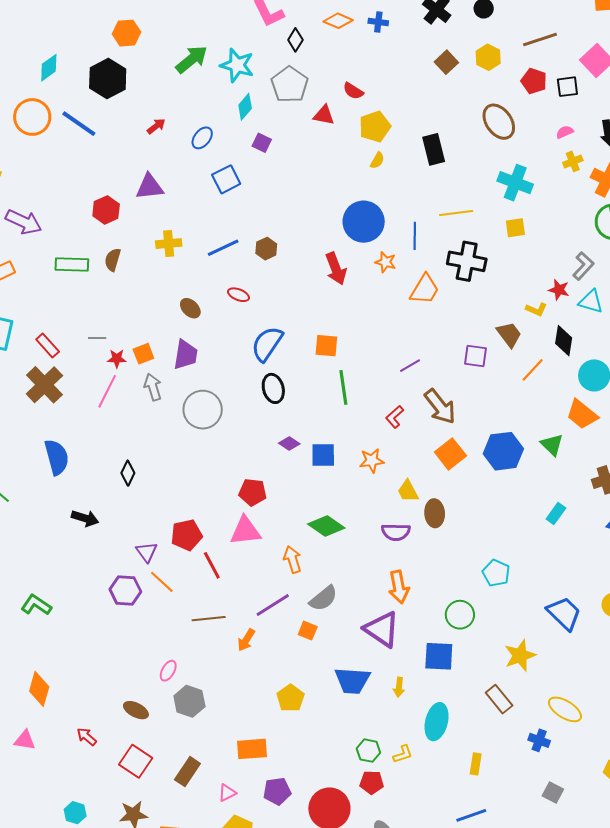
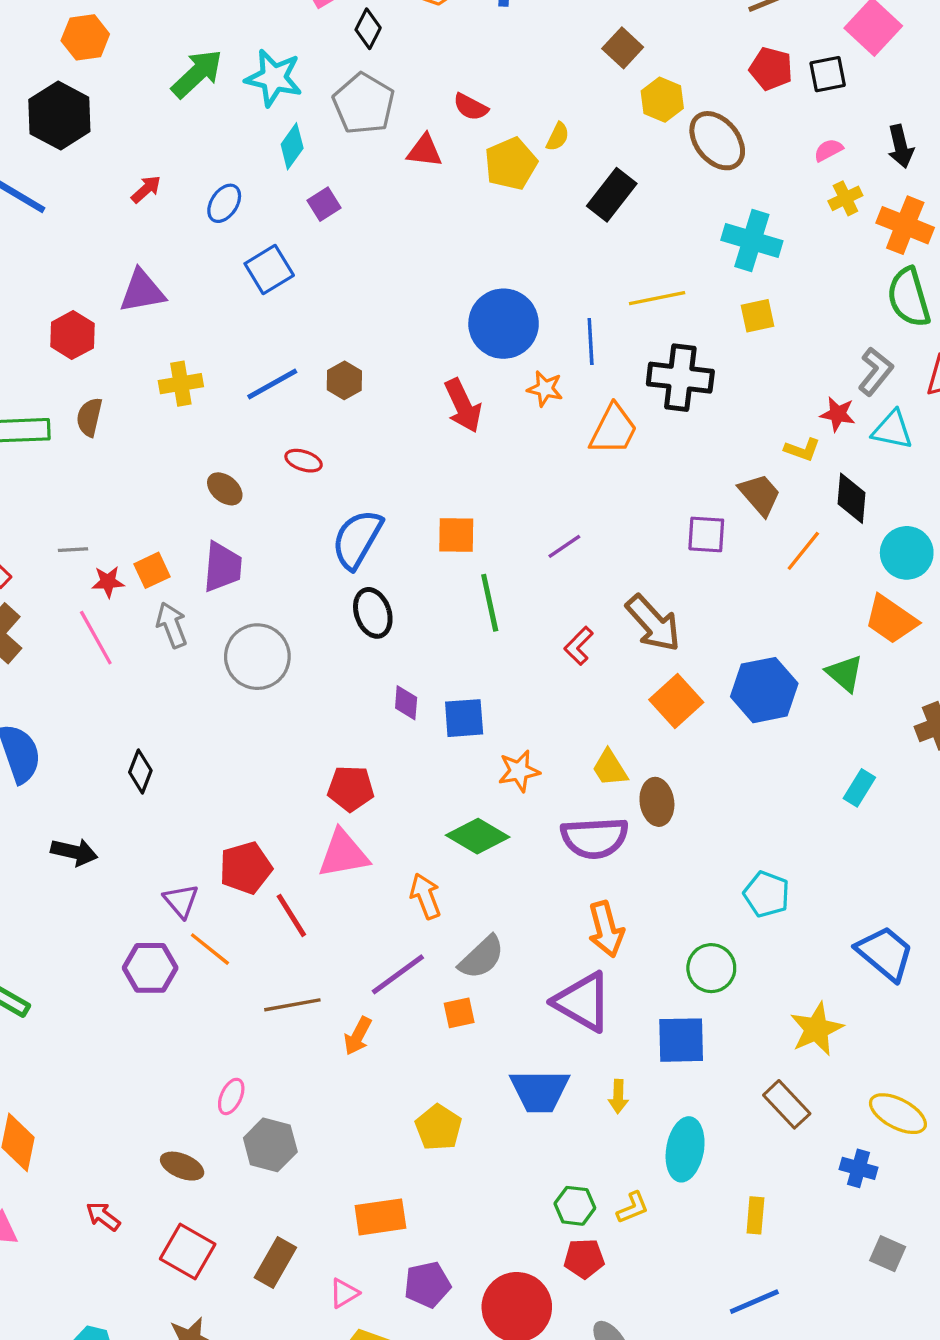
yellow hexagon: (488, 57) -> (662, 100), moved
purple square: (262, 143) -> (324, 204), turned 36
black rectangle: (434, 149) -> (612, 195), turned 56
yellow semicircle: (377, 160) -> (558, 137), moved
purple line: (410, 366) -> (564, 546), moved
pink line: (107, 391) -> (96, 638), turned -52
purple diamond: (289, 443) -> (406, 703), turned 65
orange star: (372, 461) -> (519, 771), moved
purple semicircle: (396, 532) -> (595, 838), size x1.4
orange square: (308, 631) -> (459, 1013), turned -30

